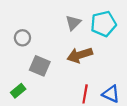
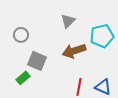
cyan pentagon: (103, 24) -> (102, 36), moved
green rectangle: (18, 91) -> (23, 78), moved

